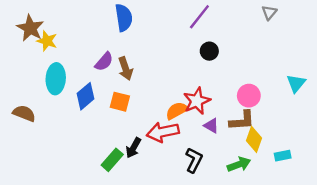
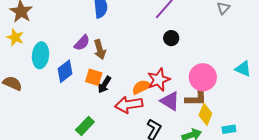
yellow star: (47, 41) -> (15, 37), moved
cyan triangle: (296, 83) -> (243, 69), turned -48
pink circle: (249, 96) -> (203, 77), size x1.4
purple triangle: (211, 126) -> (170, 101), size x1.5
black arrow: (133, 148) -> (104, 85), moved

